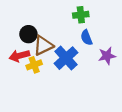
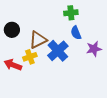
black circle: (28, 34) -> (12, 30), moved
red arrow: (19, 56) -> (13, 65), moved, turned 36

